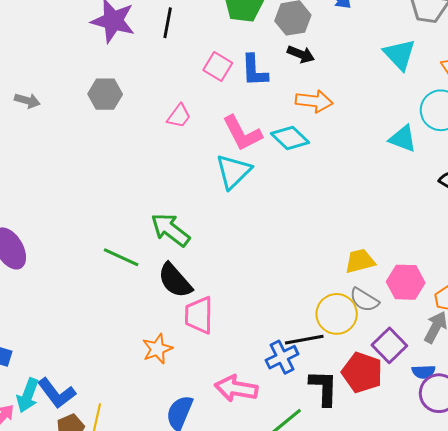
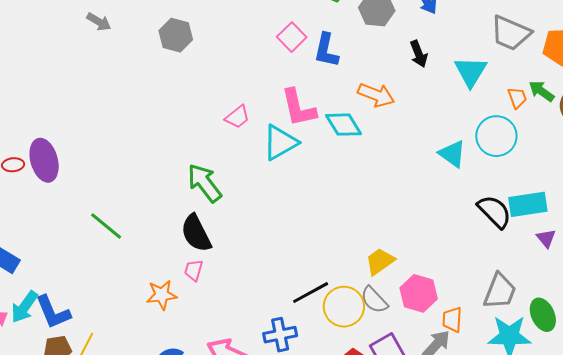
black arrow: (301, 54) -> (419, 54), moved, turned 32
pink trapezoid: (179, 116) -> (237, 117), moved
green line: (121, 257) -> (106, 226), moved
yellow trapezoid: (360, 261) -> (380, 261), turned -36
pink trapezoid: (199, 315) -> (194, 270), moved, size x0.6
black line: (304, 340) -> (311, 293), moved, turned -33

